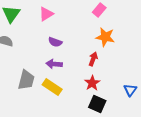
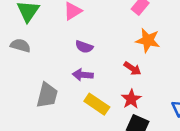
red arrow: (93, 59) -> (133, 68), turned 104
yellow rectangle: (52, 87) -> (97, 104), moved

